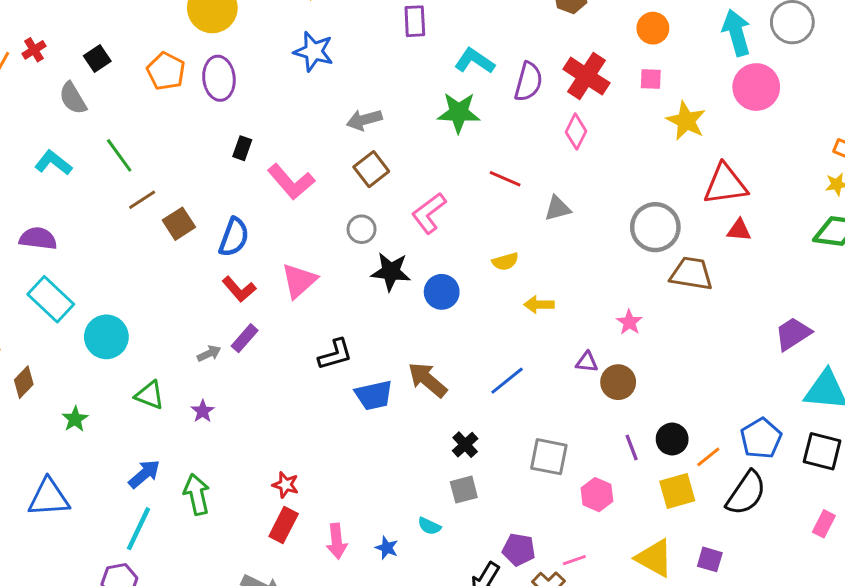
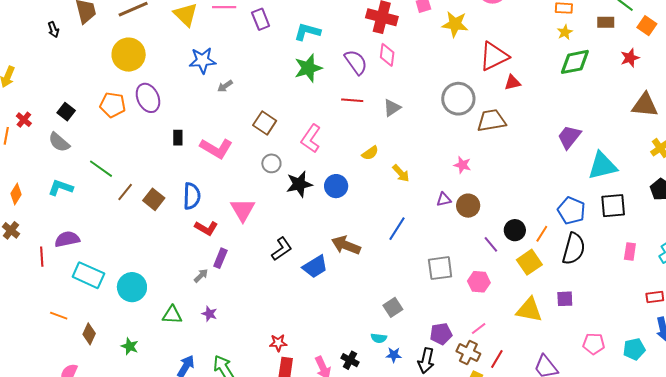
purple semicircle: (528, 82) -> (356, 62), moved, turned -32
gray arrow: (364, 120) -> (225, 86), moved, size x0.7
yellow arrow: (539, 305) -> (401, 173), turned -114
black cross: (465, 445) -> (350, 360), moved
blue star: (387, 548) -> (394, 355), moved

